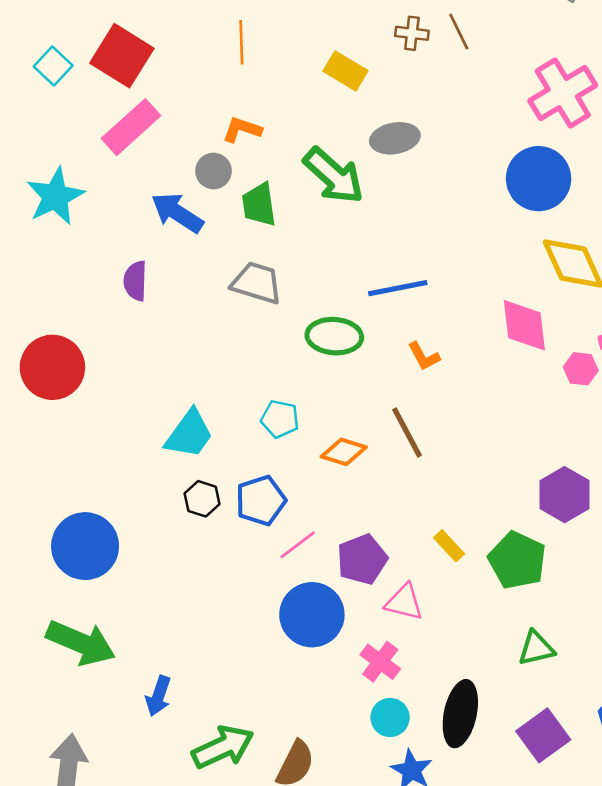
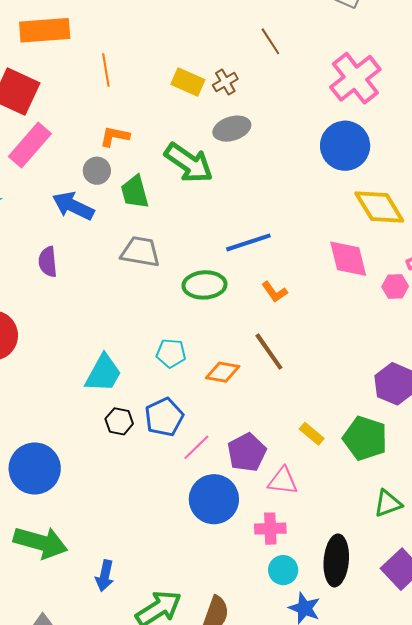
brown cross: (412, 33) -> (225, 82), moved, turned -30
pink cross: (380, 662) -> (270, 529), turned -32

